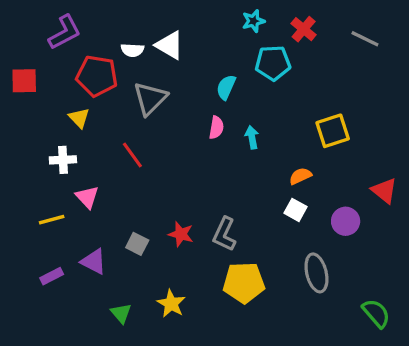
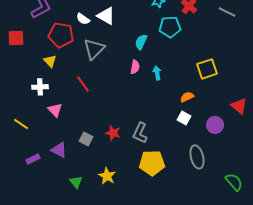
white semicircle: (132, 50) -> (83, 19), turned 32
yellow line: (52, 220) -> (21, 124), moved, turned 49

